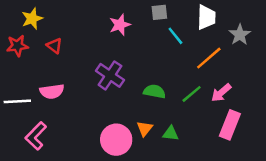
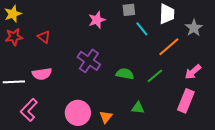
yellow star: (32, 19) -> (13, 14), moved
pink arrow: (221, 93) -> (193, 72), moved
orange triangle: (145, 129) -> (106, 117), moved
pink circle: (116, 140) -> (78, 113), moved

